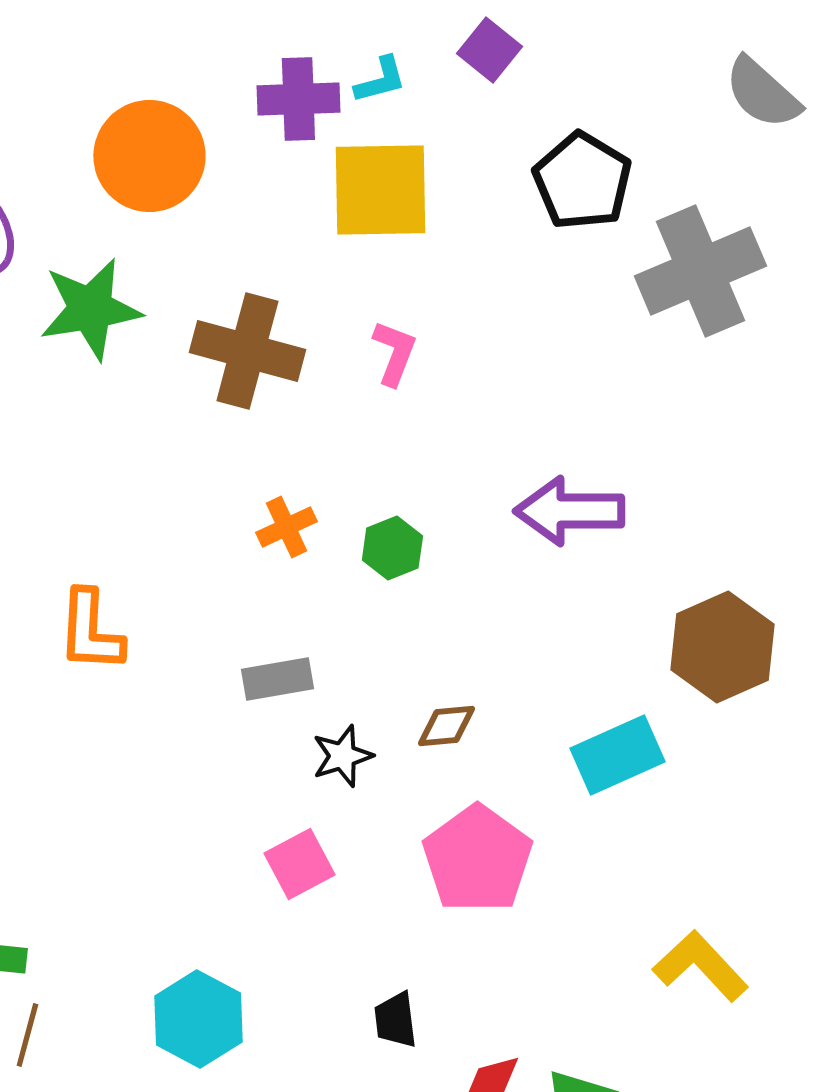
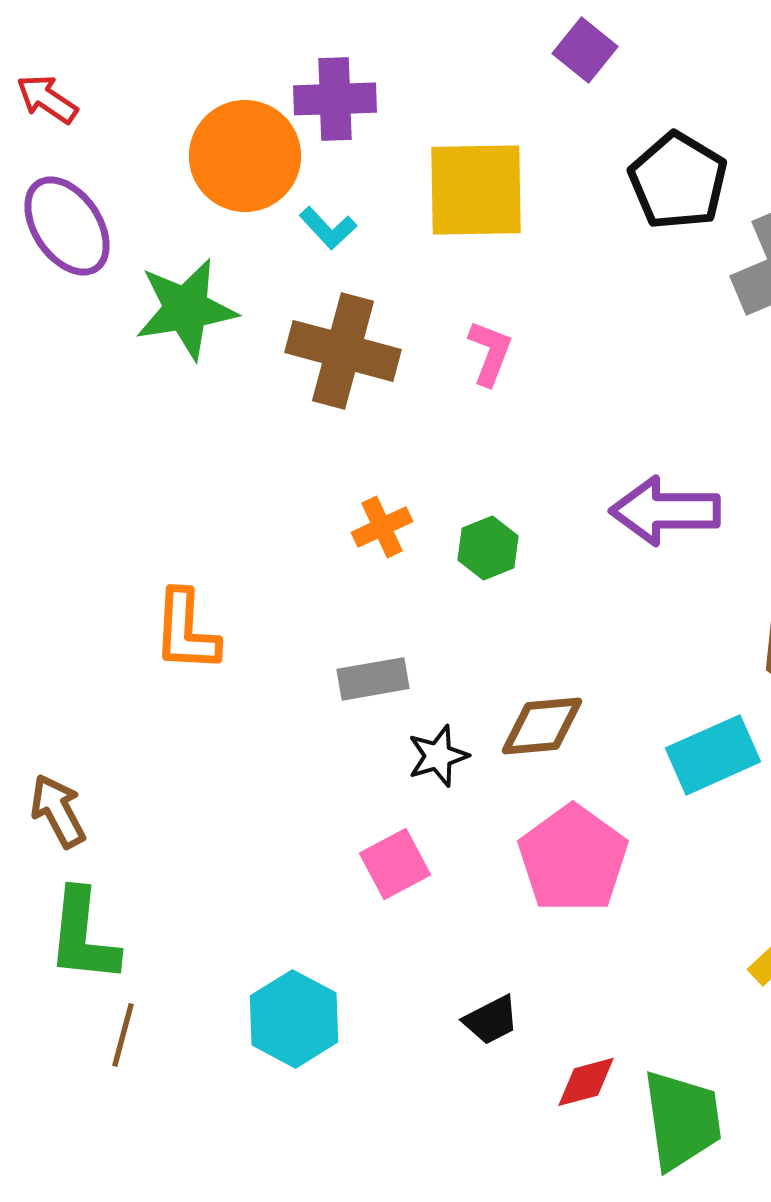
cyan L-shape: (380, 80) -> (328, 228), moved, turned 62
purple cross: (298, 99) -> (335, 99), moved
brown diamond: (446, 726) -> (542, 726), size x1.4
black trapezoid: (395, 1020) -> (491, 1020), turned -110

